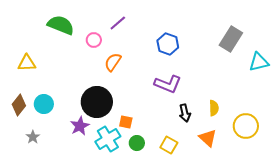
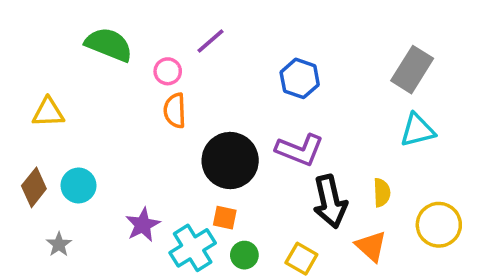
orange semicircle: (113, 62) -> (175, 111), moved, turned -36
cyan triangle: (259, 62) -> (417, 130), moved
black circle: (97, 102) -> (230, 161), moved
black arrow: (185, 113) -> (330, 202), size x1.6

